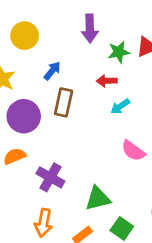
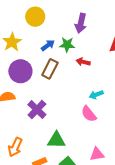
green star: (119, 52) -> (67, 45), moved
cyan arrow: (120, 106) -> (96, 95), moved
purple cross: (50, 177) -> (37, 110), moved

